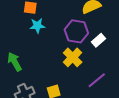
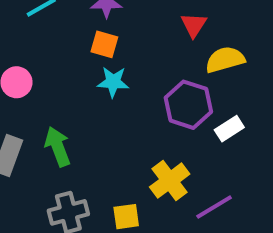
yellow cross: (73, 57) -> (170, 181), moved

